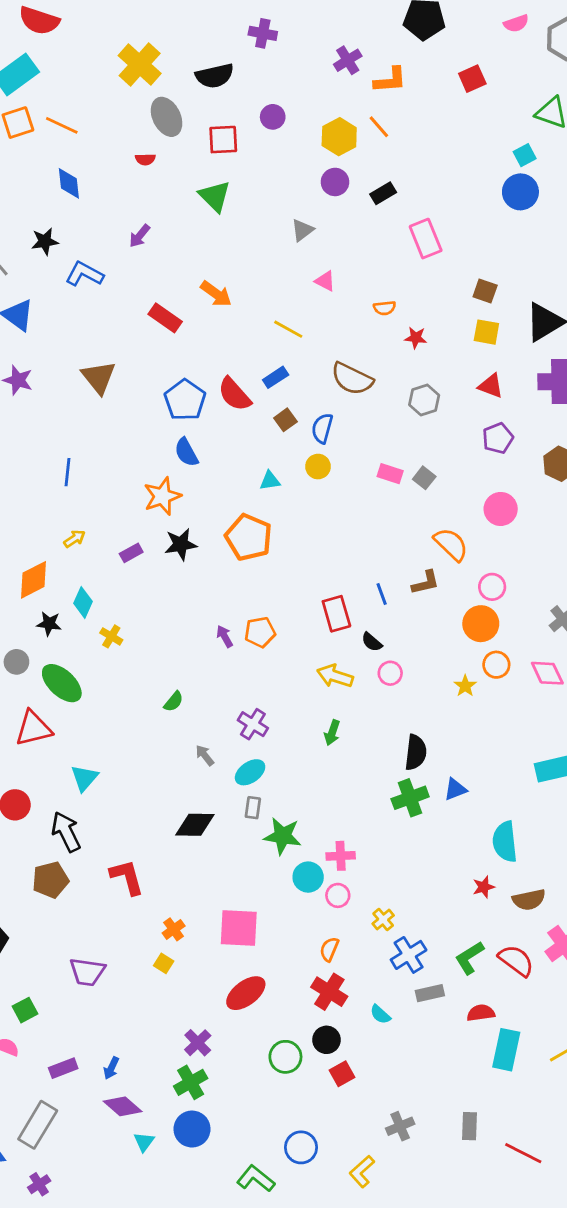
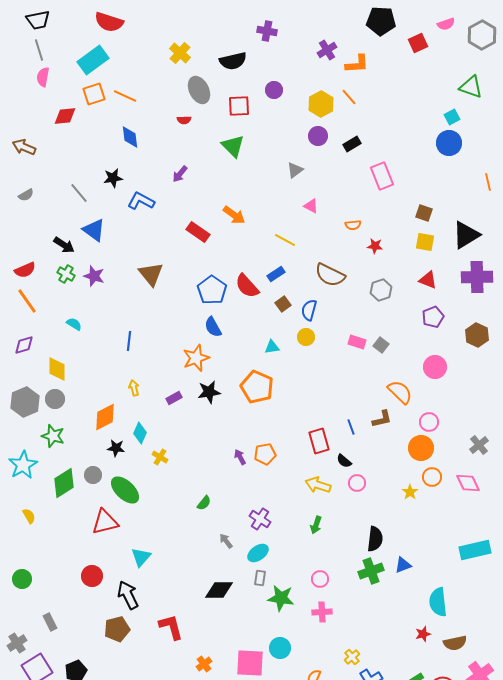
yellow cross: (140, 64) -> (180, 53), size x0.7
red square: (472, 79) -> (418, 43), moved
yellow arrow: (75, 539) -> (134, 388), turned -70
cyan circle: (308, 877) -> (280, 648), moved
pink circle: (338, 895) -> (320, 579), moved

